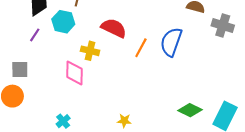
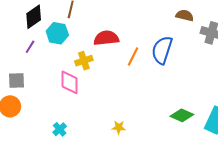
red semicircle: (114, 28) -> (106, 38), turned -30
yellow cross: (90, 51) -> (84, 61), turned -30

